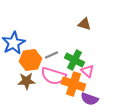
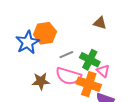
orange hexagon: (30, 60) -> (45, 33), moved

